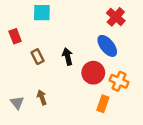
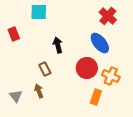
brown rectangle: (38, 57) -> (45, 69), moved
black arrow: (68, 57) -> (58, 45), moved

